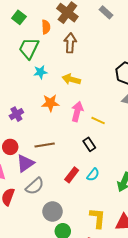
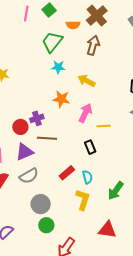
orange semicircle: (46, 27) -> (73, 25), turned 80
purple cross: (16, 114) -> (37, 118), moved
yellow line: (98, 121) -> (104, 126), turned -40
red circle: (10, 147) -> (20, 127), moved
cyan semicircle: (93, 175) -> (87, 177), turned -64
yellow L-shape: (98, 218) -> (83, 200), moved

